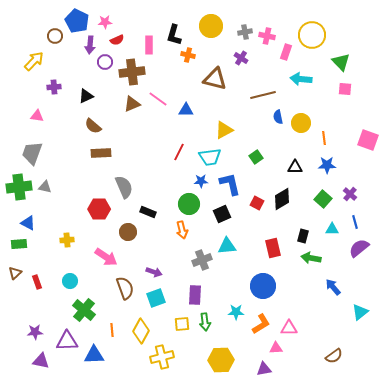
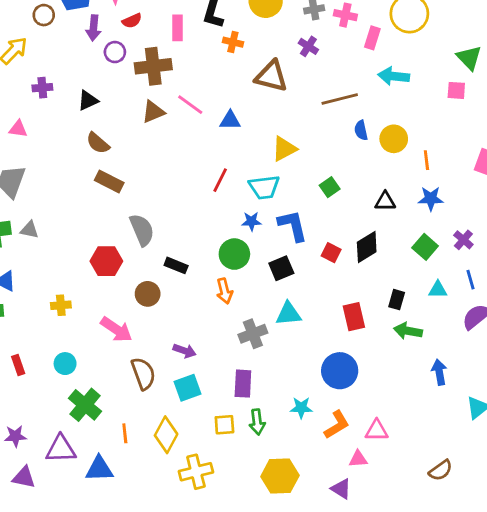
green triangle: (341, 62) -> (469, 58), moved
brown rectangle: (101, 153) -> (109, 181), turned 30
blue arrow: (333, 287) -> (439, 372), turned 30
purple triangle: (264, 369) -> (341, 489), turned 42

